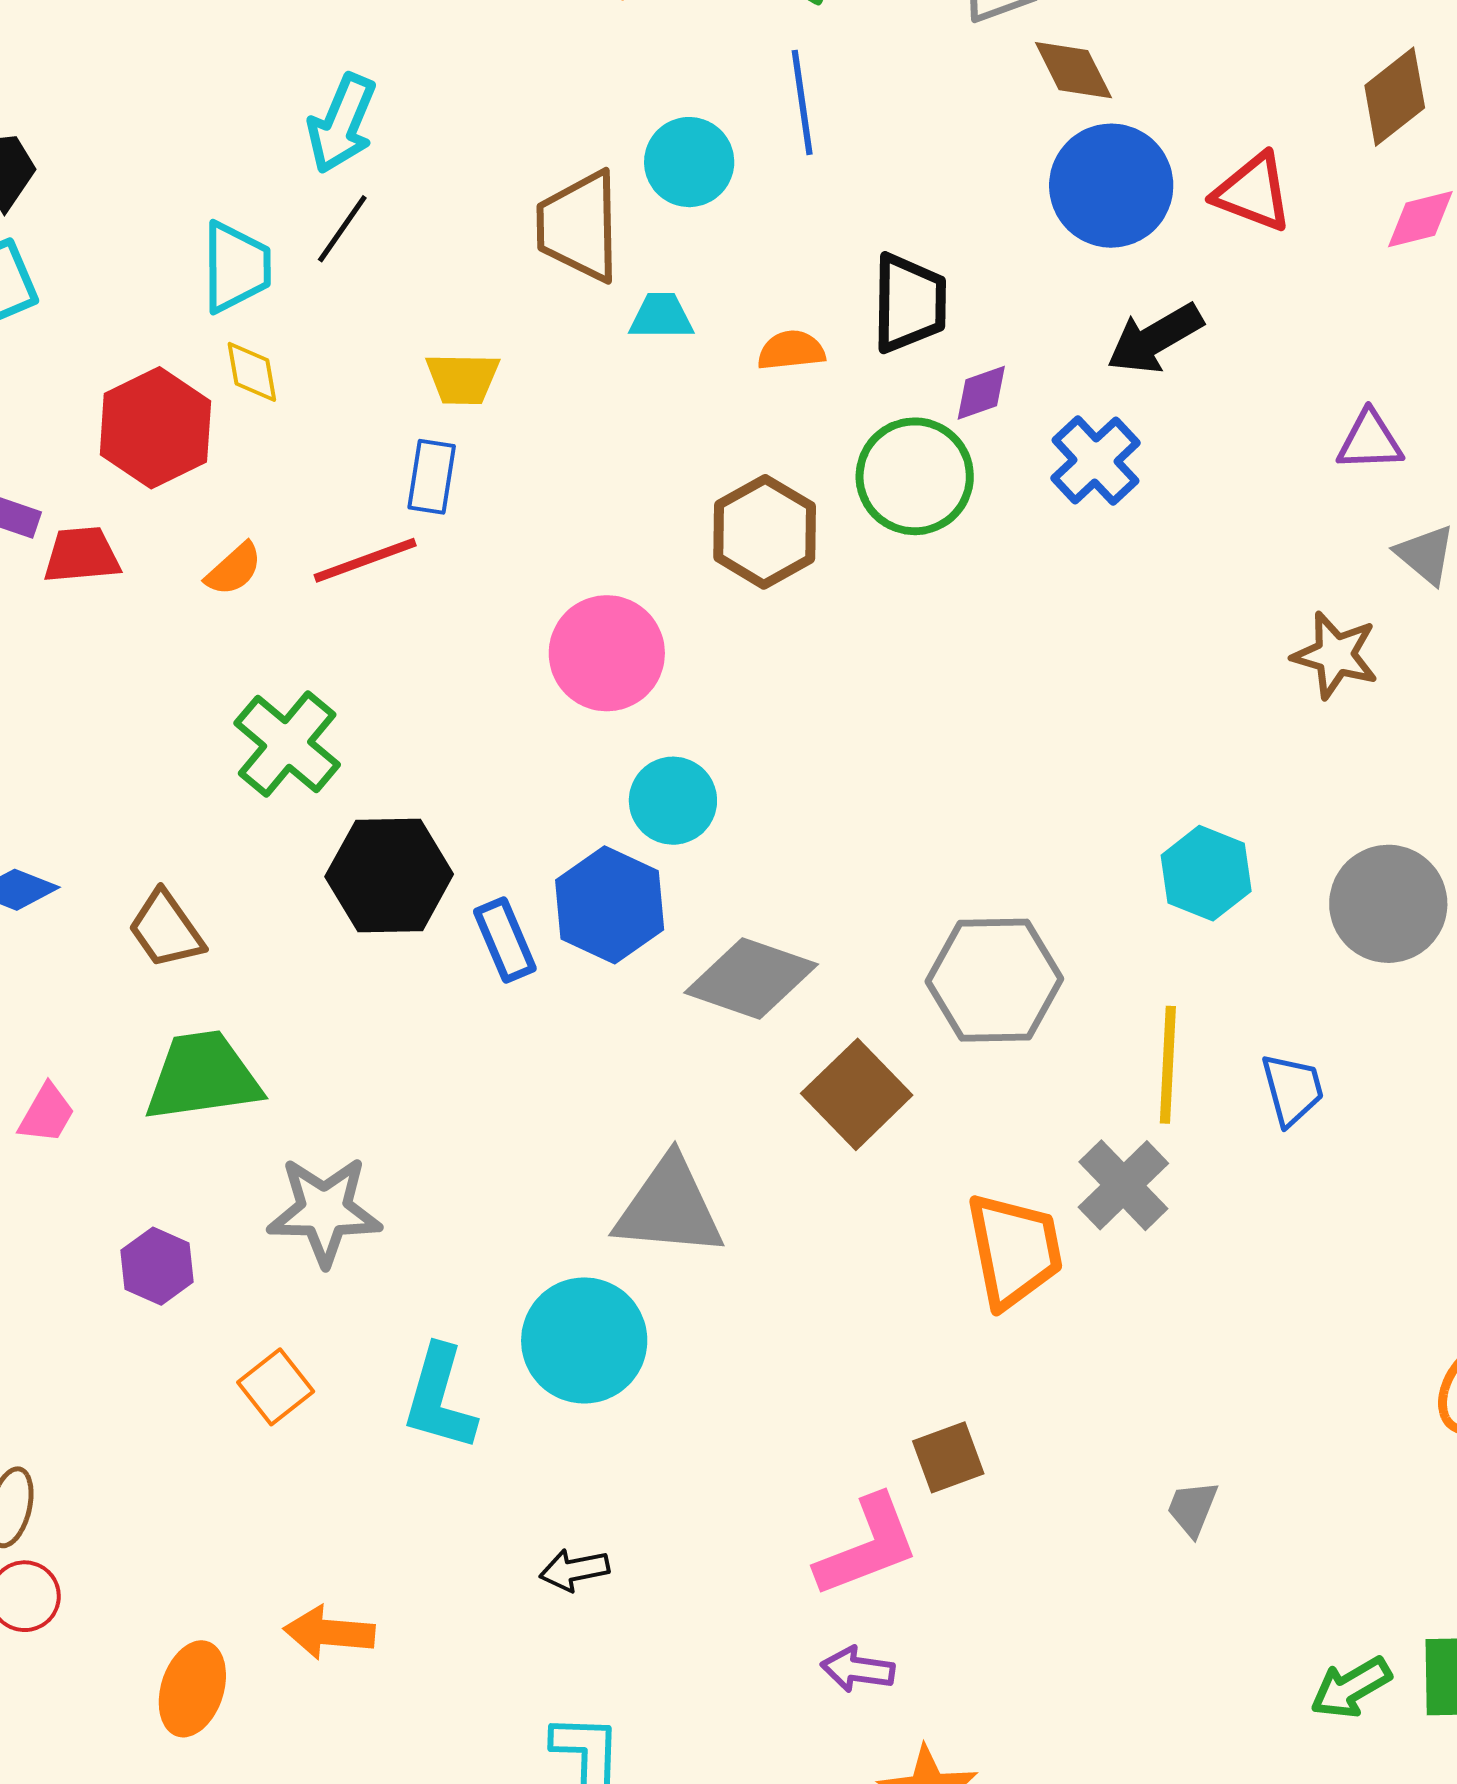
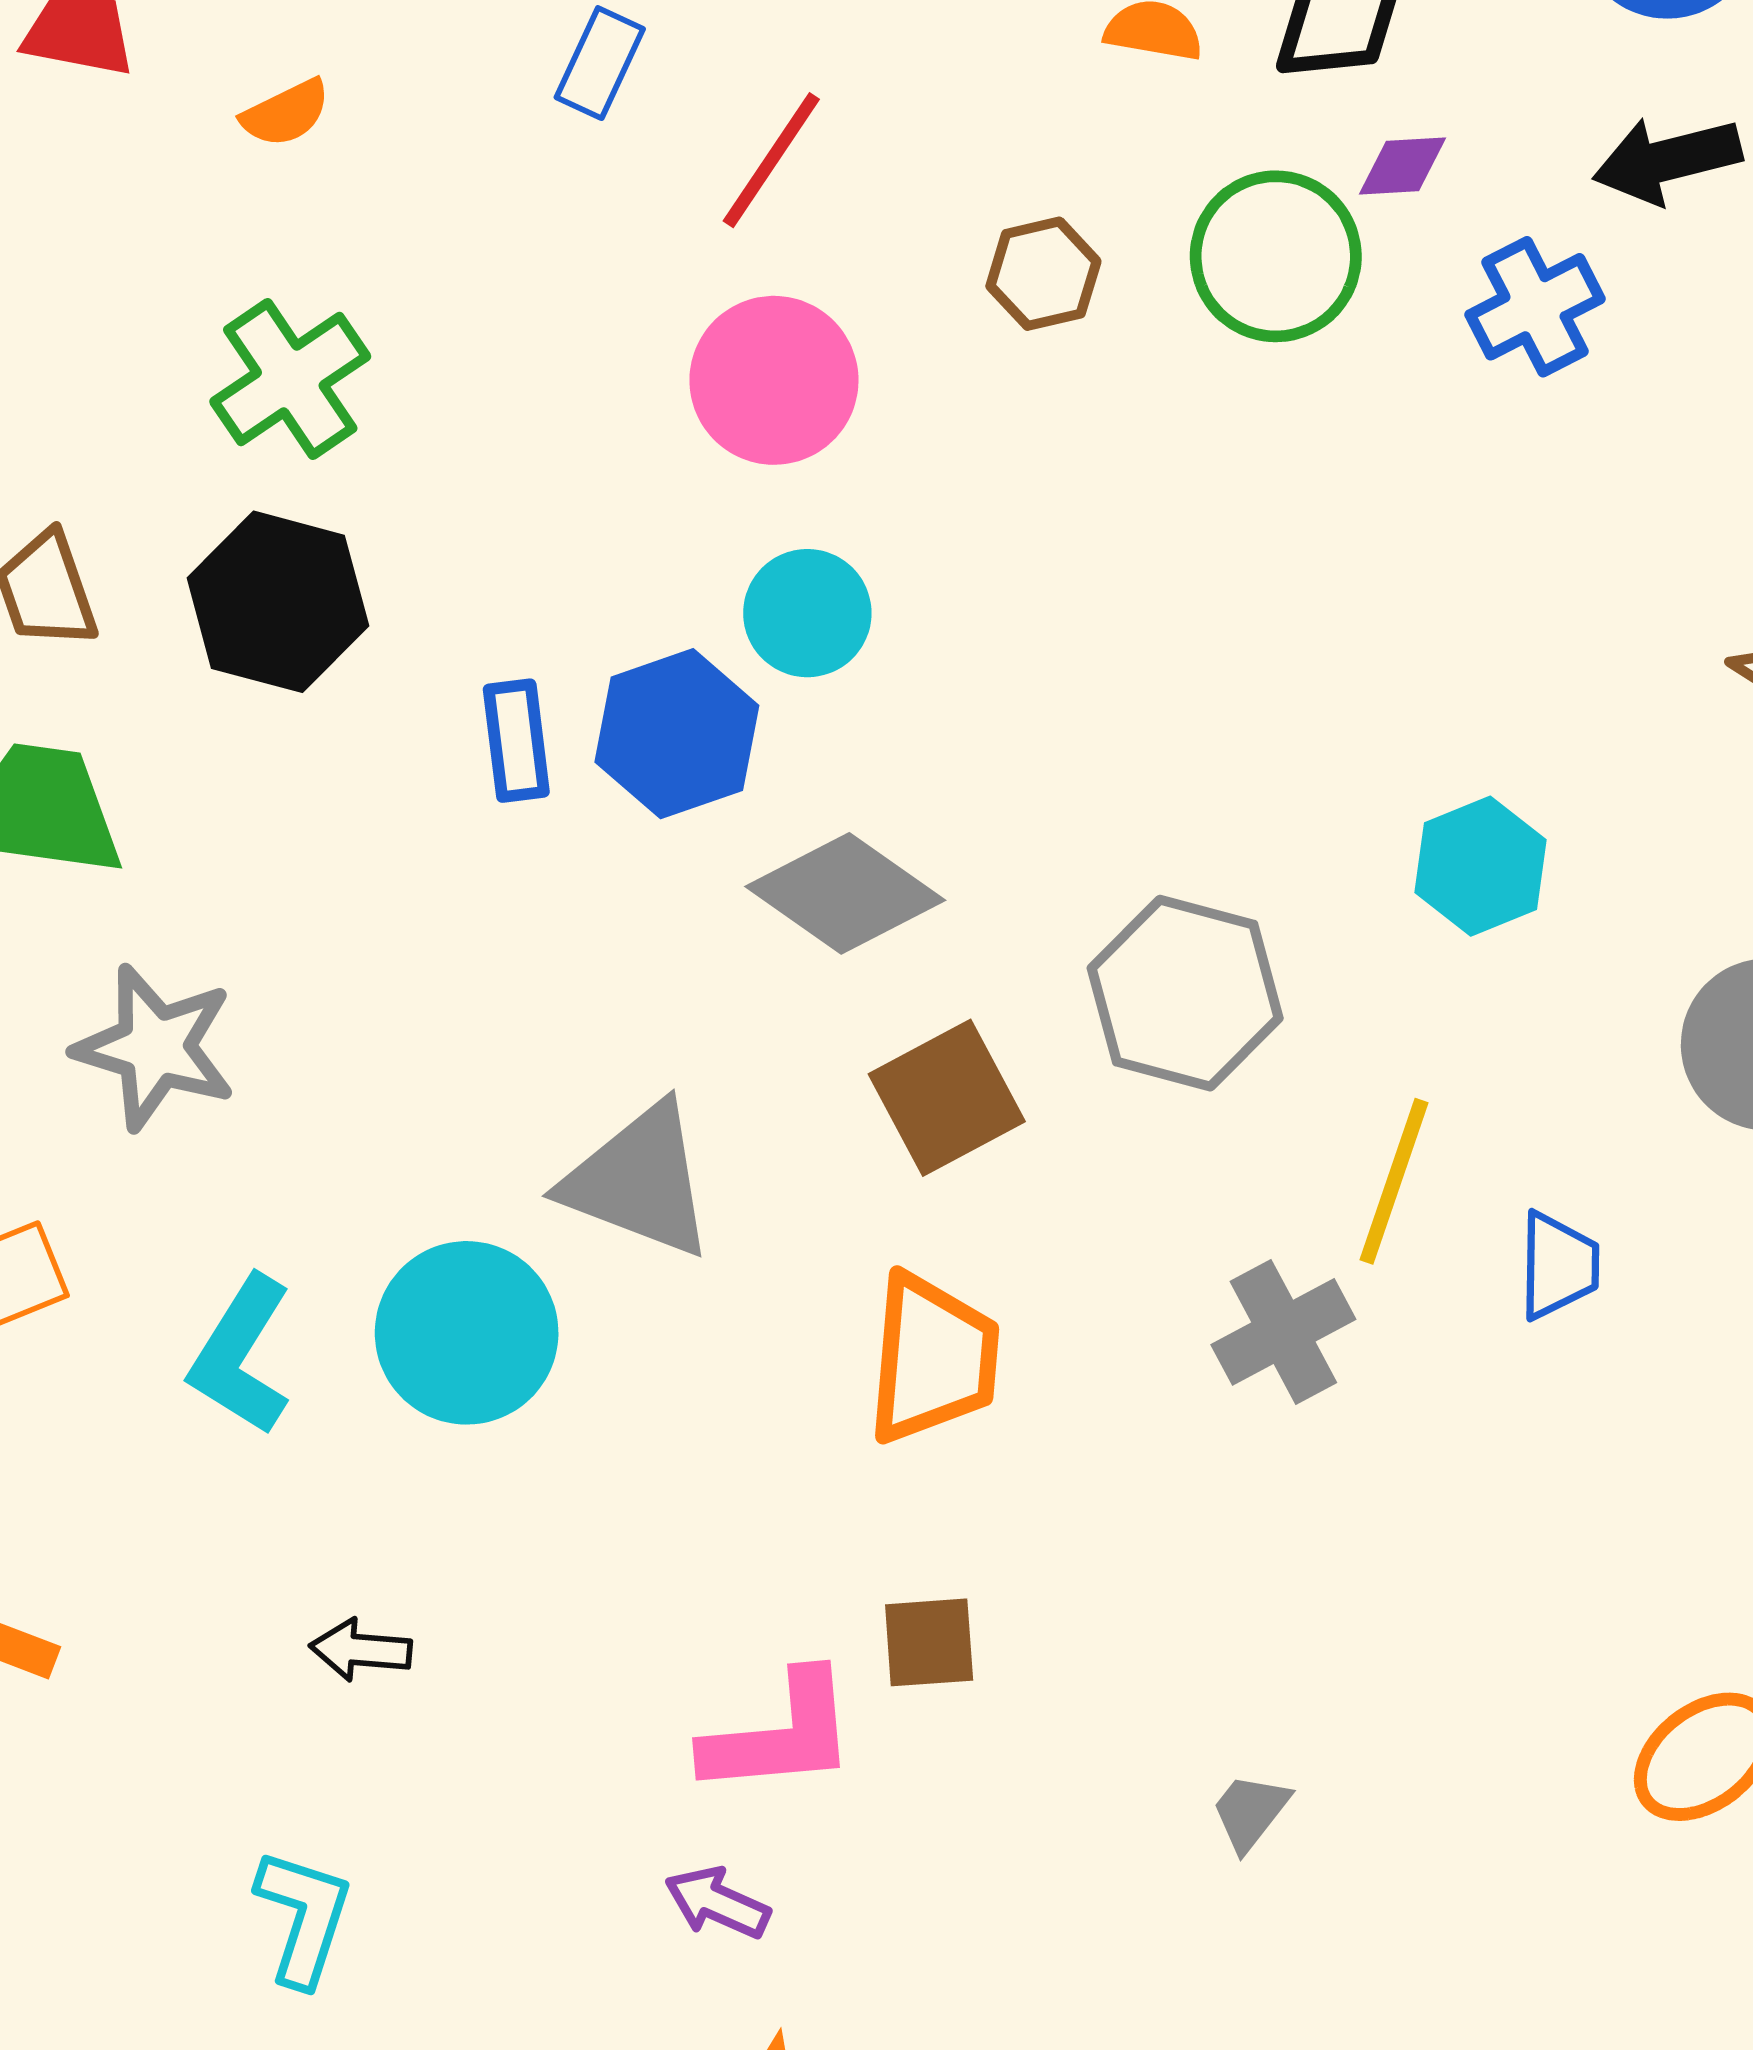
brown hexagon: (765, 532) -> (1043, 274), size x0.7
red line: (365, 560) -> (771, 160), moved, turned -52
cyan hexagon: (1206, 873) -> (1481, 866), moved
black hexagon: (389, 875) -> (278, 602), moved
orange trapezoid: (1014, 1250) -> (933, 1358), moved

